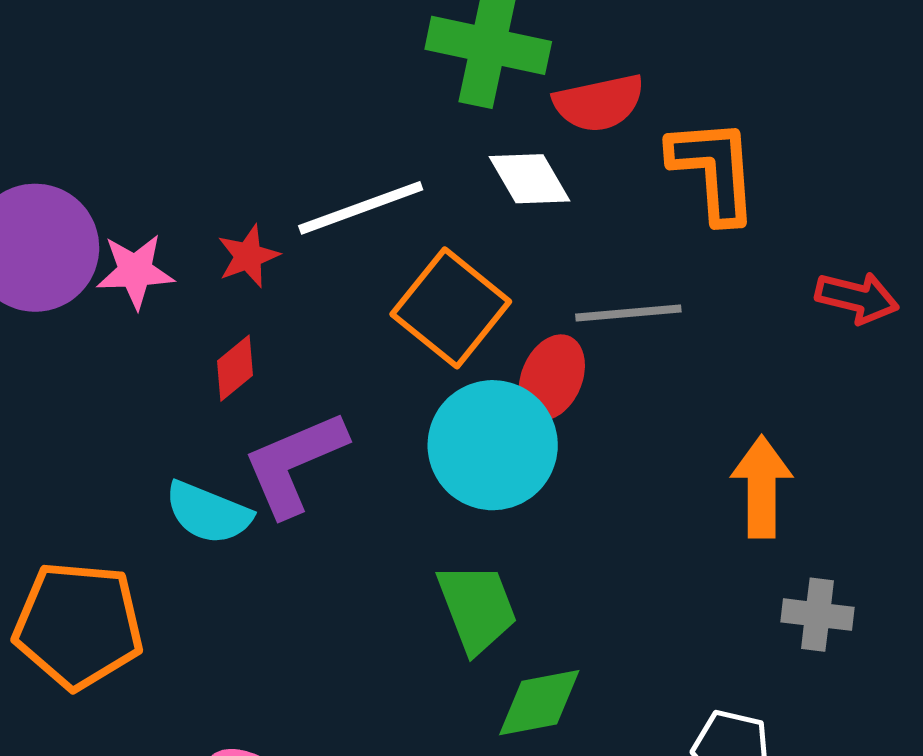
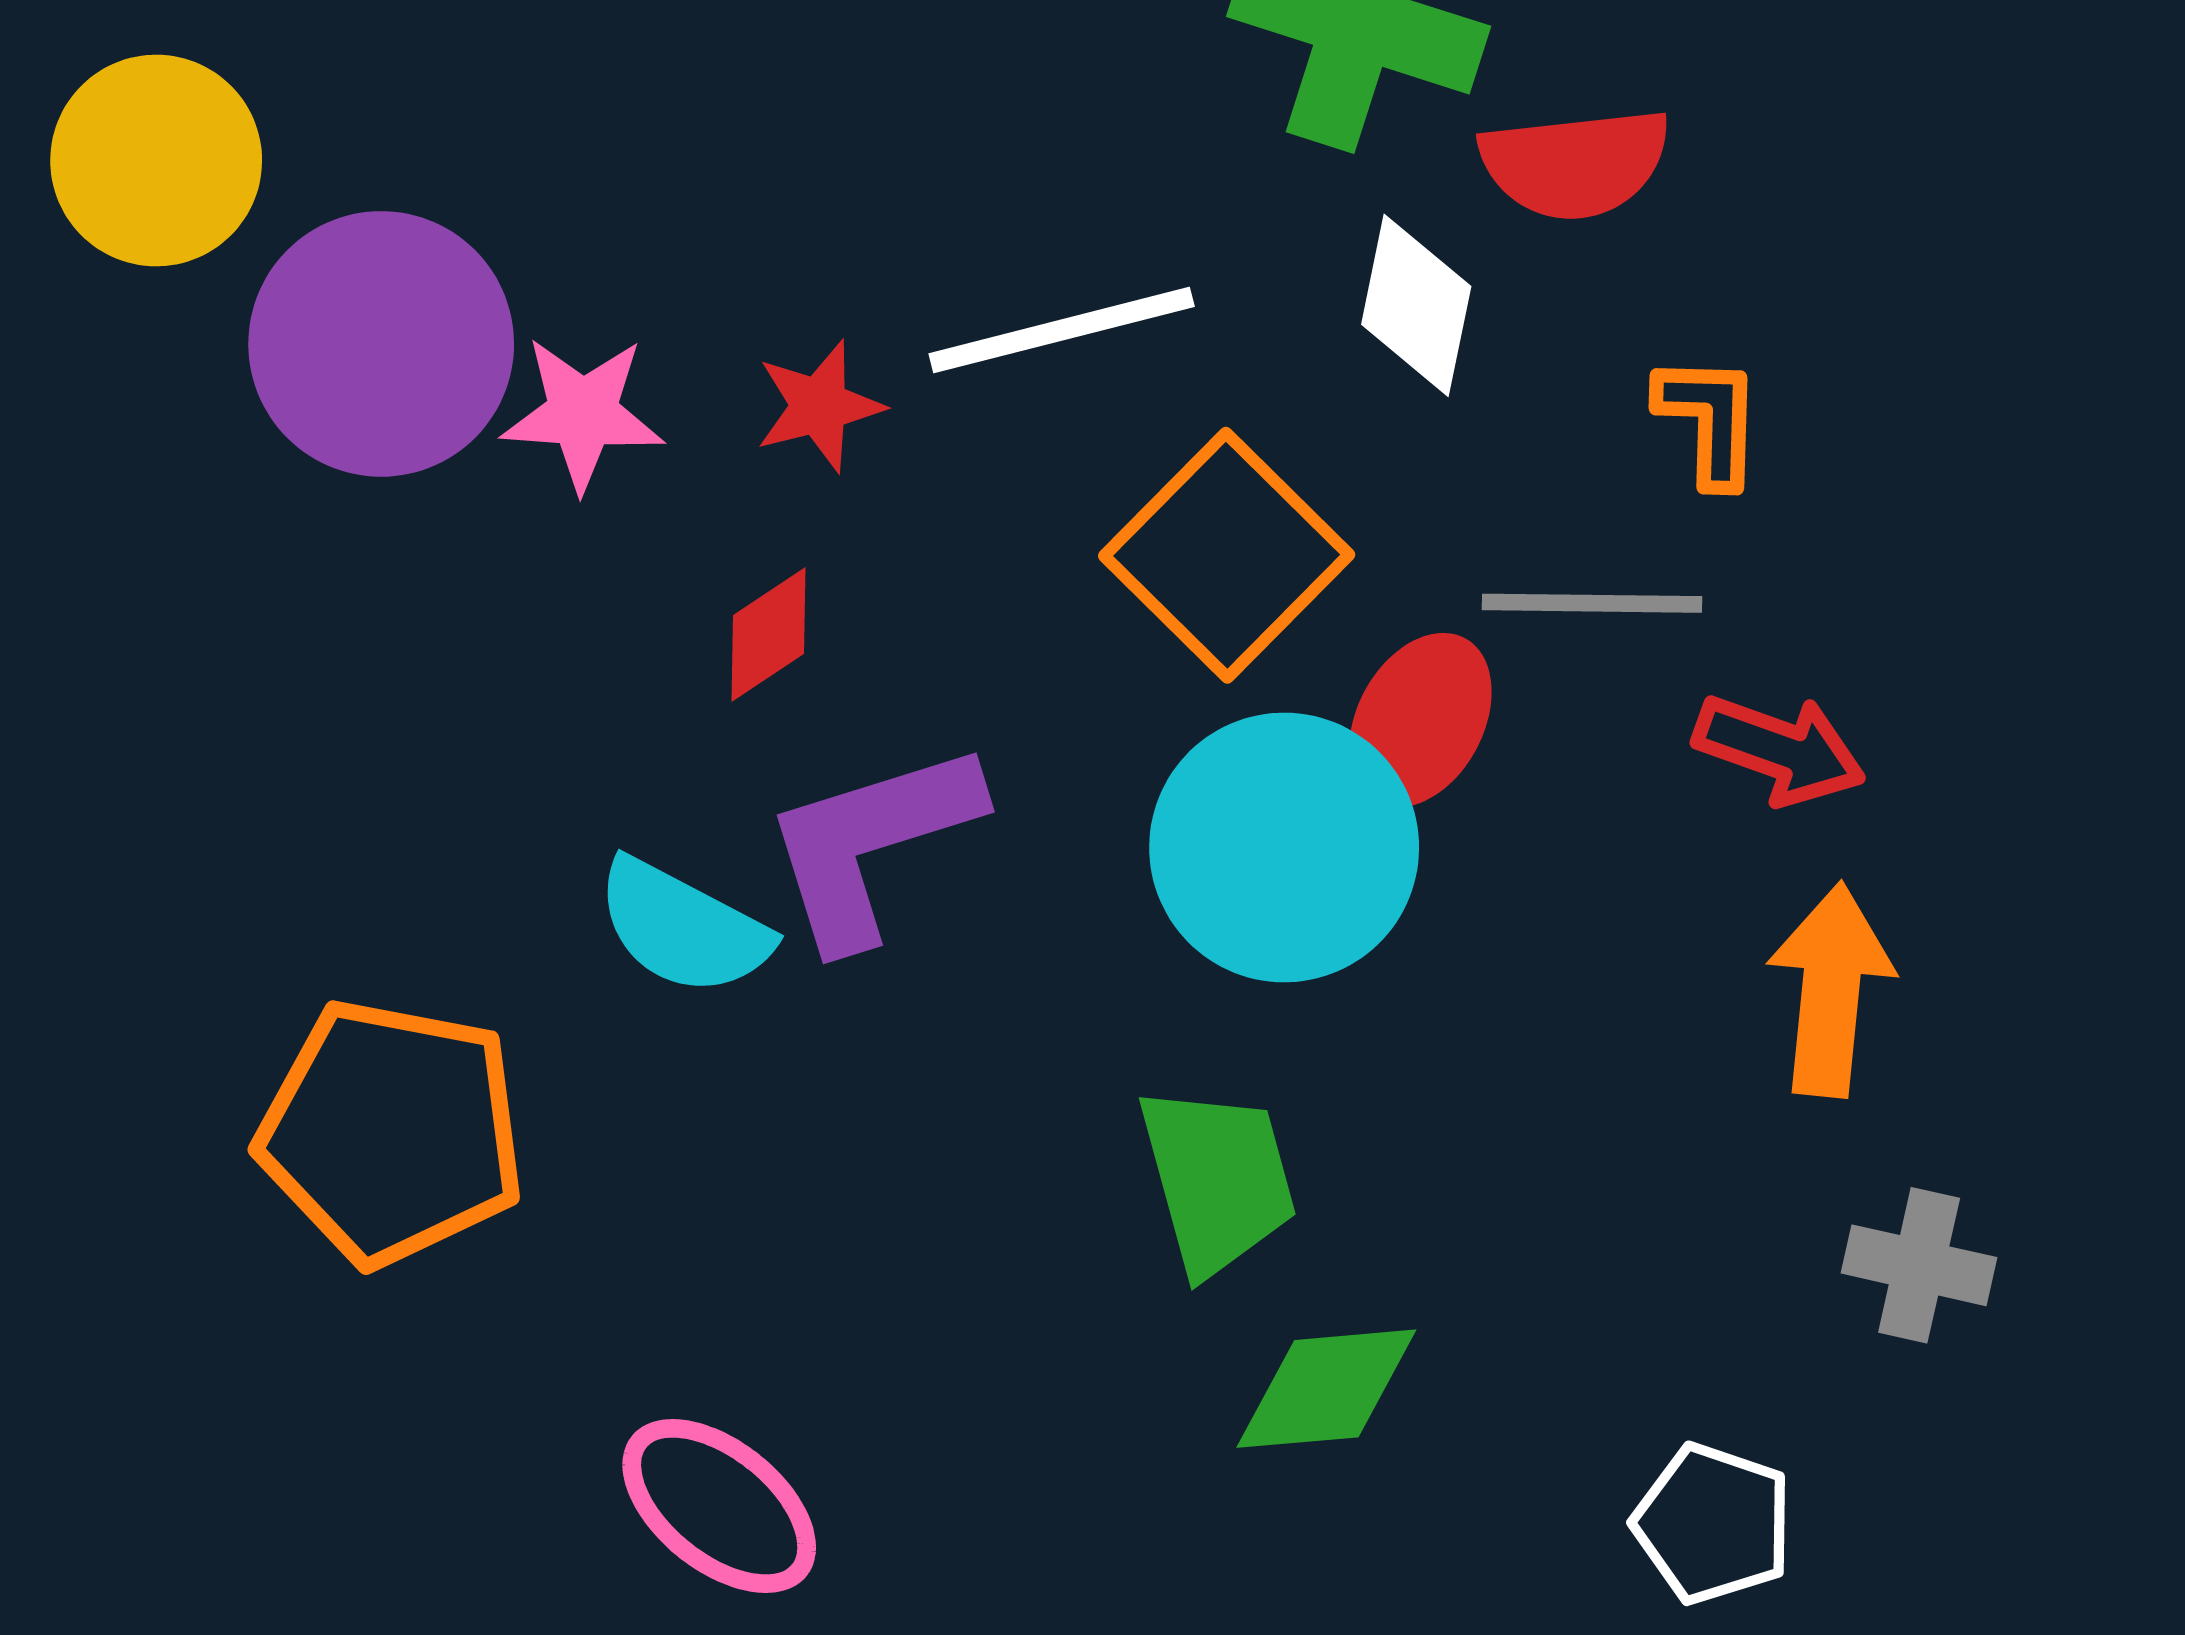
orange L-shape: (714, 170) -> (1709, 420), moved, size x0.6
white diamond: (530, 179) -> (1416, 305), turned 36
red arrow: (857, 298) -> (1779, 749), moved

